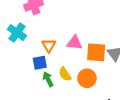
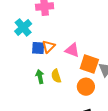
blue square: (40, 63) -> (38, 48), moved
orange circle: (87, 78) -> (86, 87), moved

